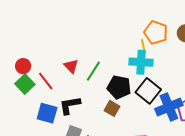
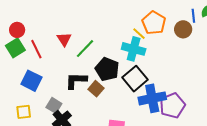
yellow line: (143, 46) -> (139, 34), turned -48
black L-shape: (70, 105) -> (76, 81), moved

